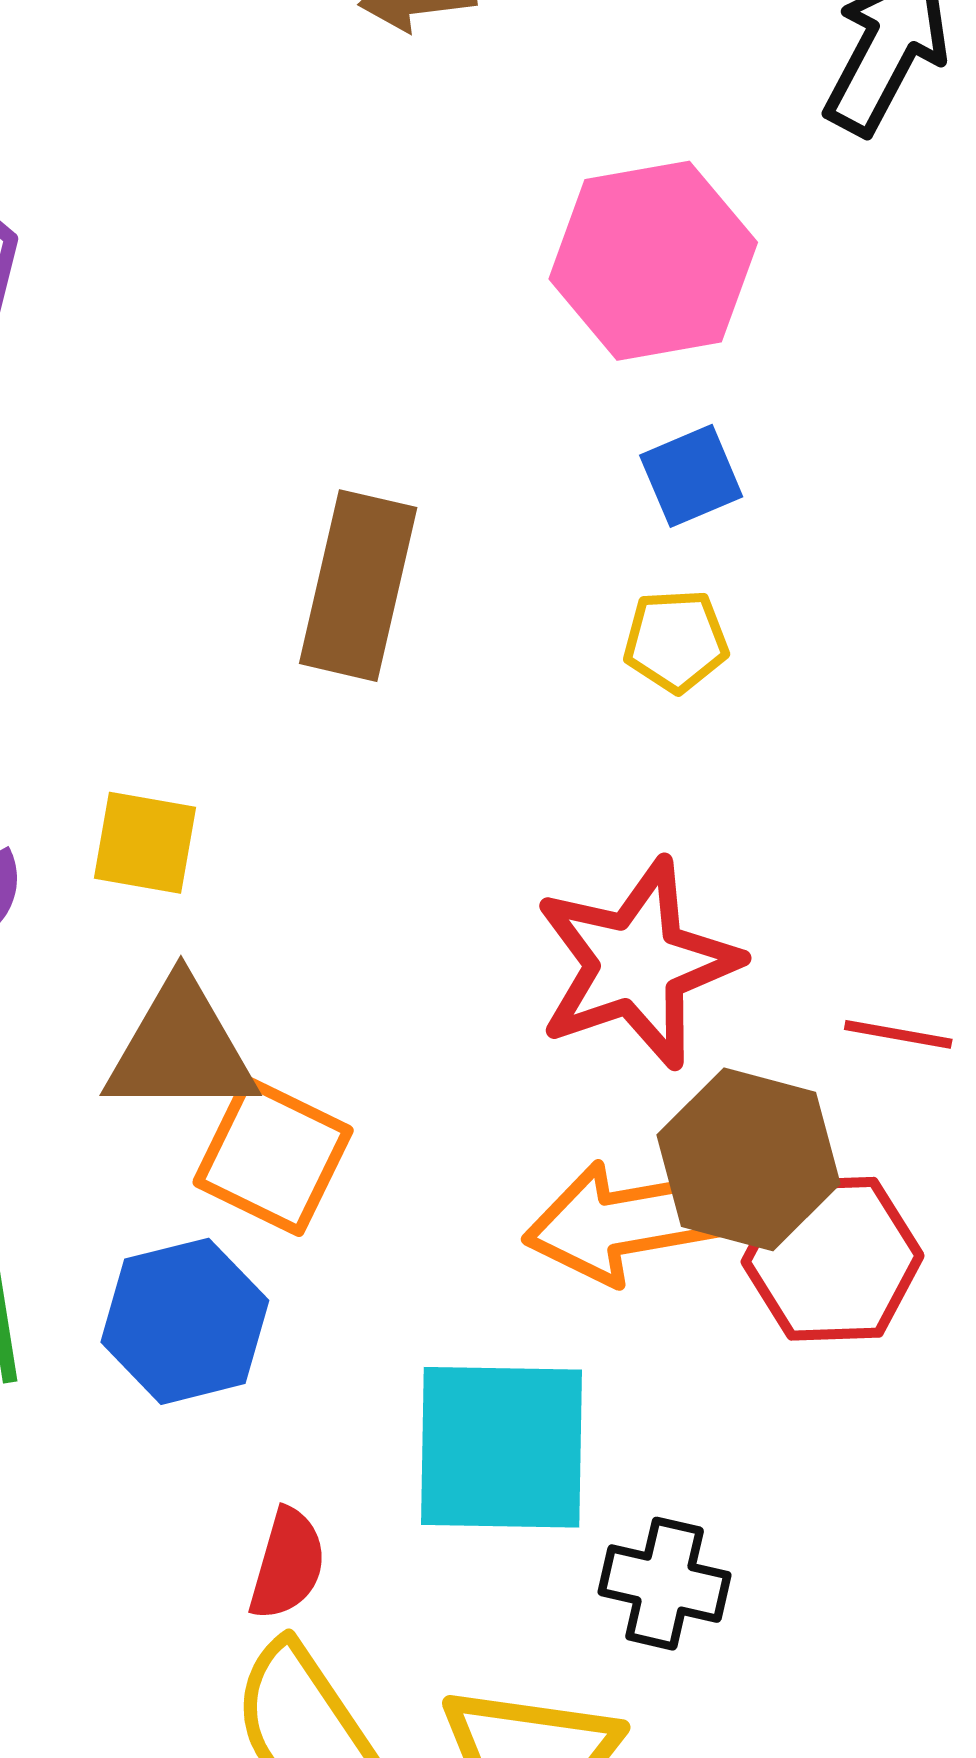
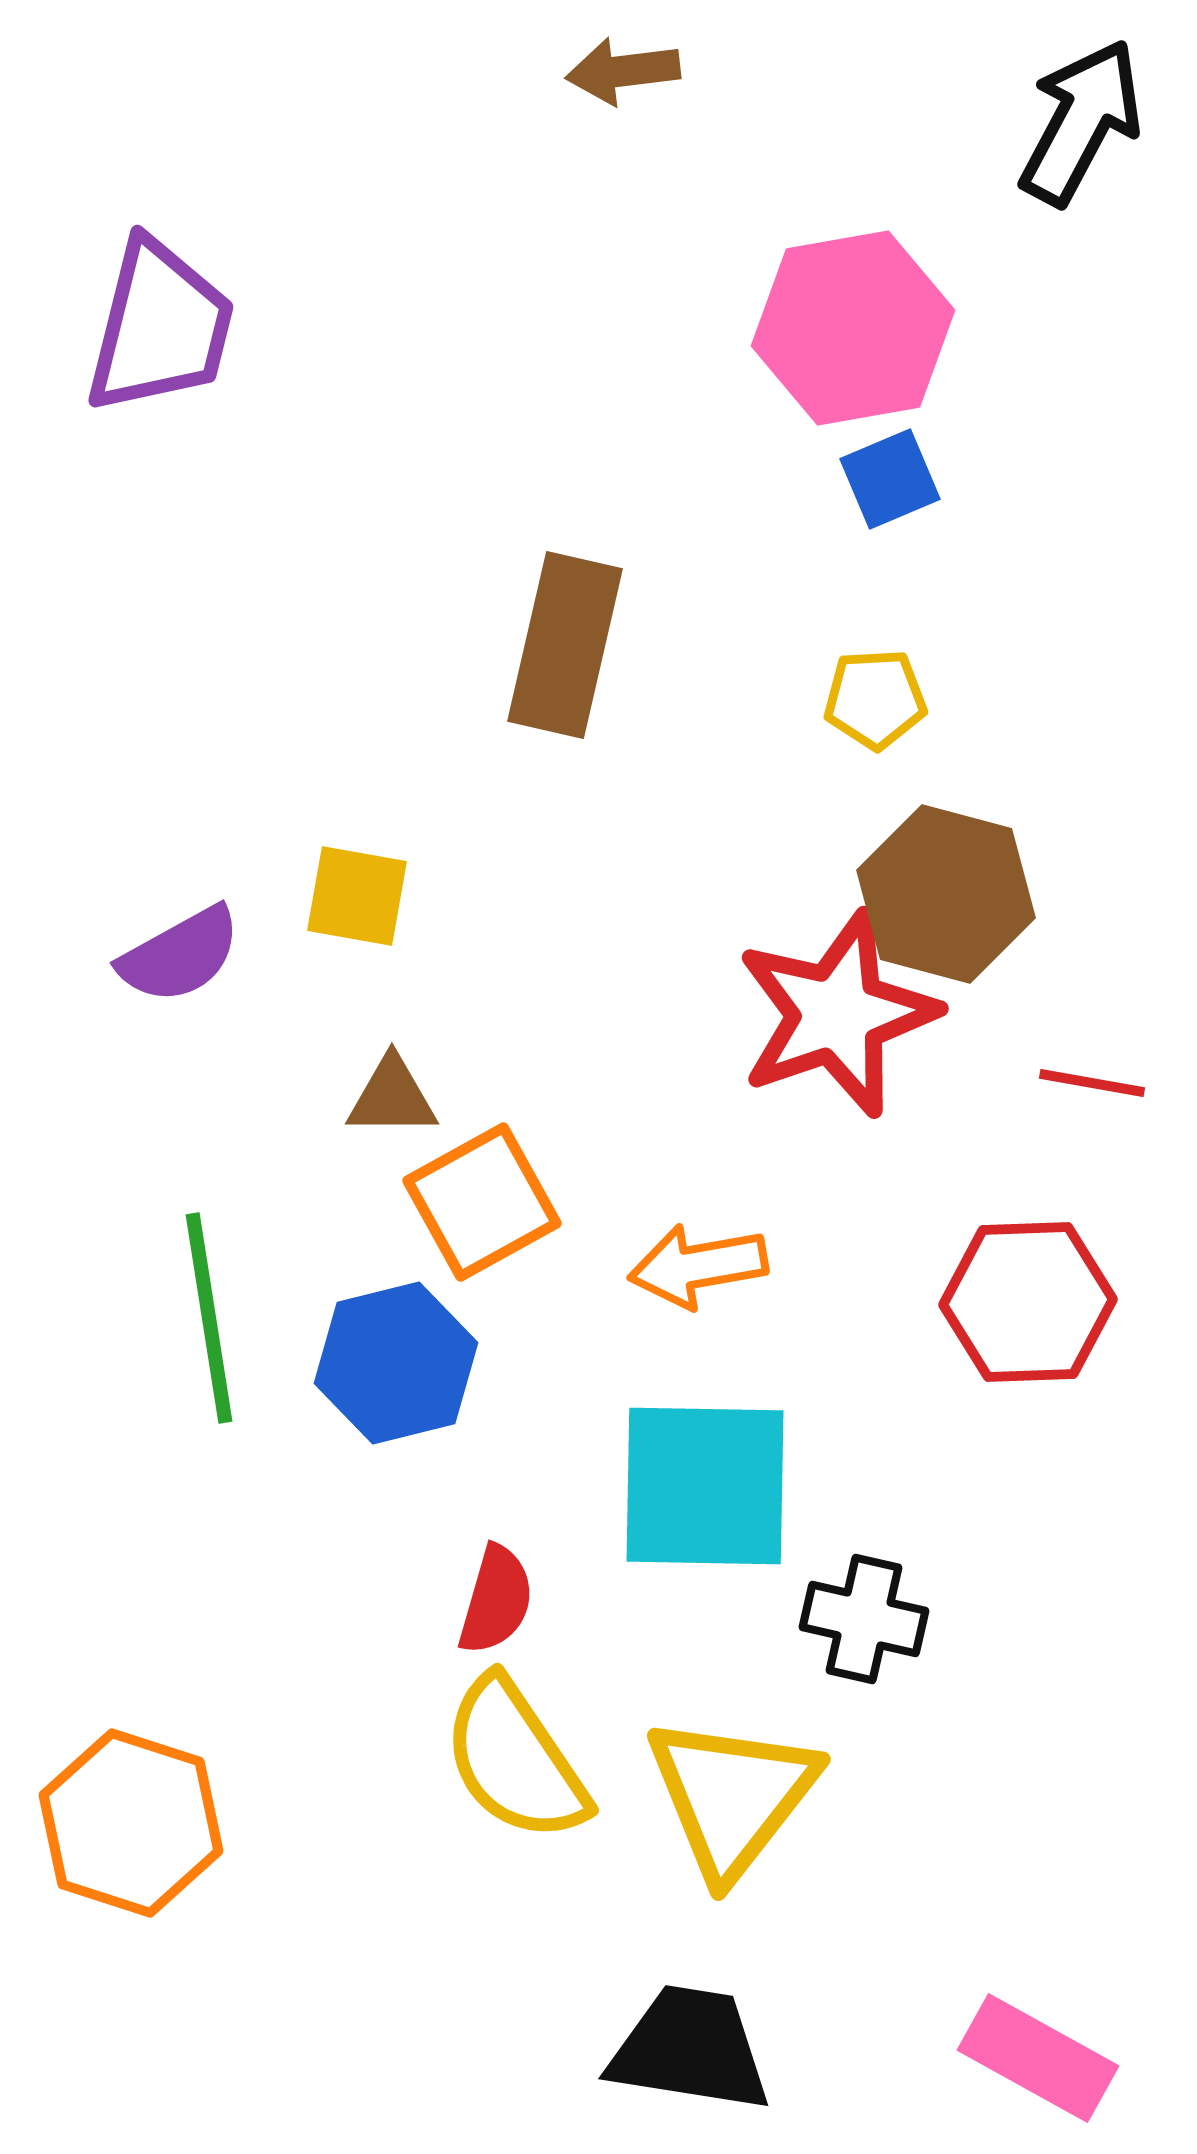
blue square: (691, 476) -> (890, 479), moved
brown triangle: (181, 1049) -> (392, 1097), size x0.6
orange square: (273, 1156) -> (482, 1202), turned 35
brown hexagon: (749, 1159) -> (946, 894), moved
orange arrow: (626, 1222) -> (698, 1266), moved, size x0.7

